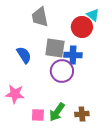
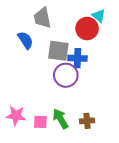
blue semicircle: (24, 55) -> (25, 40), moved
pink star: (15, 94) -> (16, 116), moved
green arrow: (57, 112) -> (60, 119), turned 114

